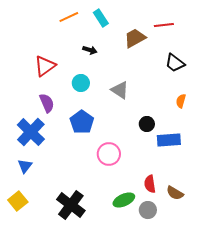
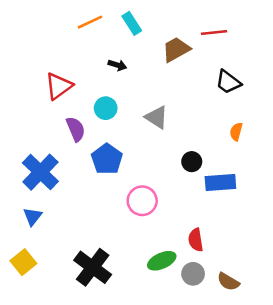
purple semicircle: (47, 103) -> (76, 129), moved
brown semicircle: (175, 193) -> (228, 282), moved

